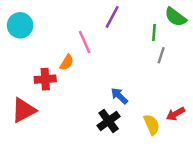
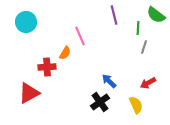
purple line: (112, 17) -> (114, 15), moved, turned -42
red arrow: (176, 114) -> (148, 83), moved

